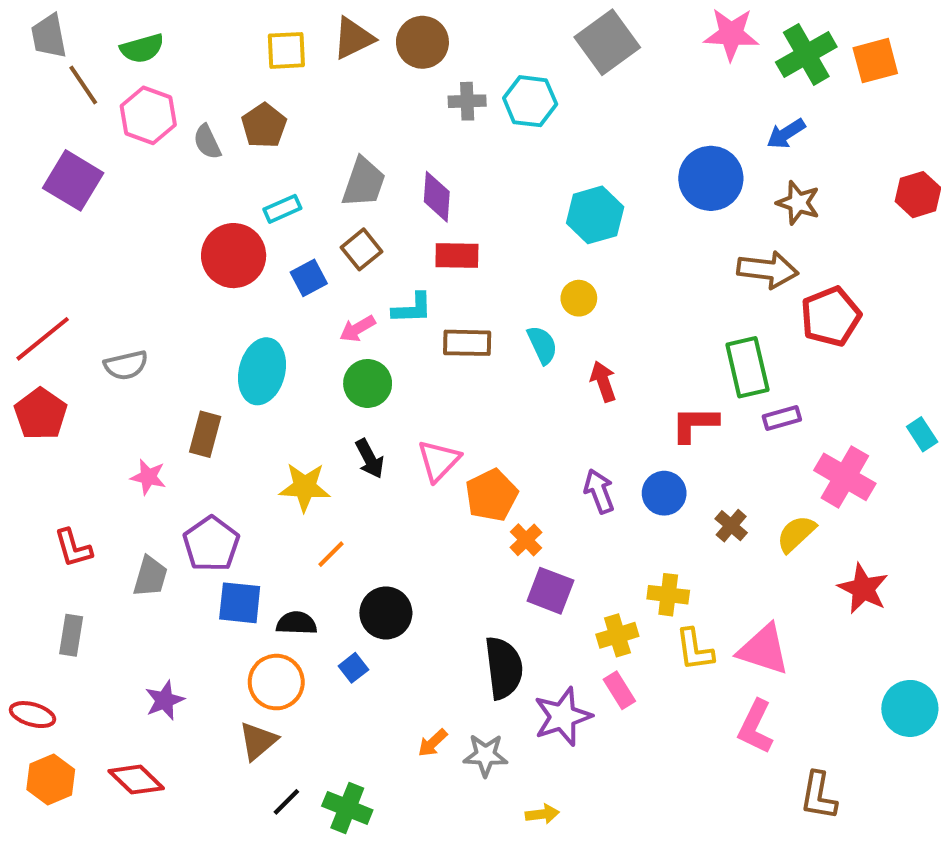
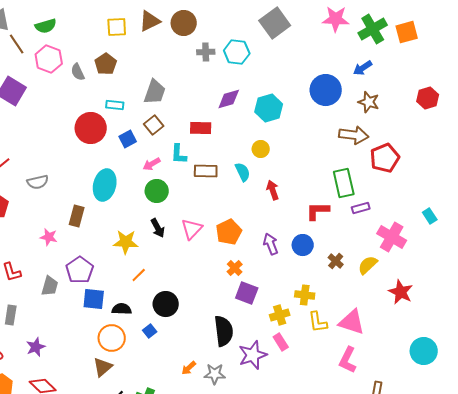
purple diamond: (437, 197) -> (229, 99), moved, turned 70
cyan rectangle: (282, 209) -> (115, 105), turned 30
cyan L-shape: (412, 308) -> (179, 154), turned 95
orange pentagon: (492, 495) -> (229, 232), moved
purple star: (165, 700) -> (36, 347), moved

